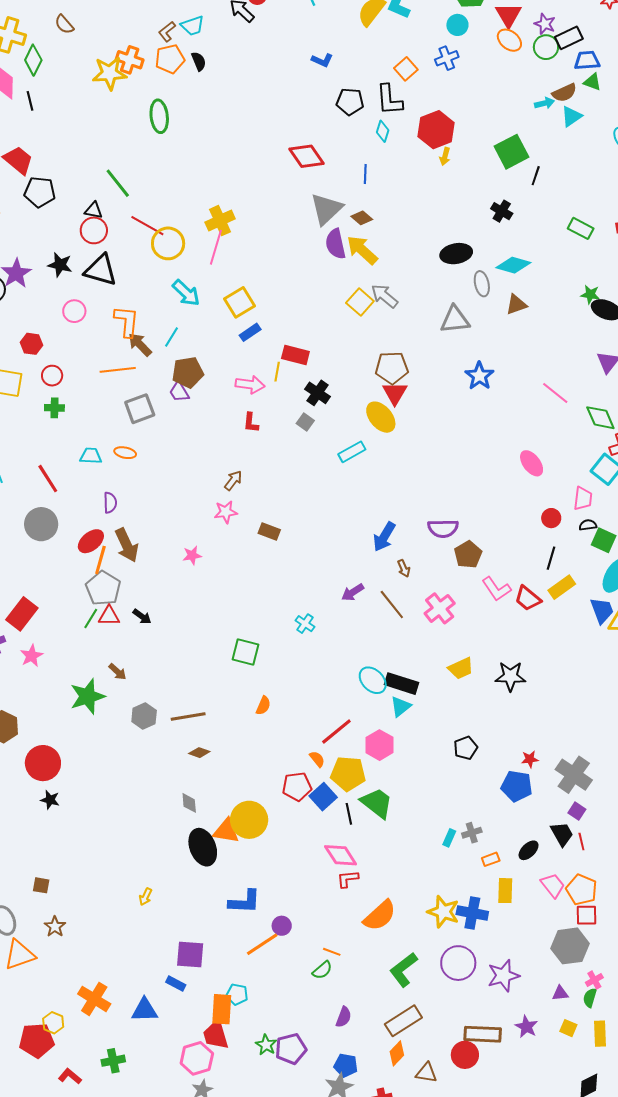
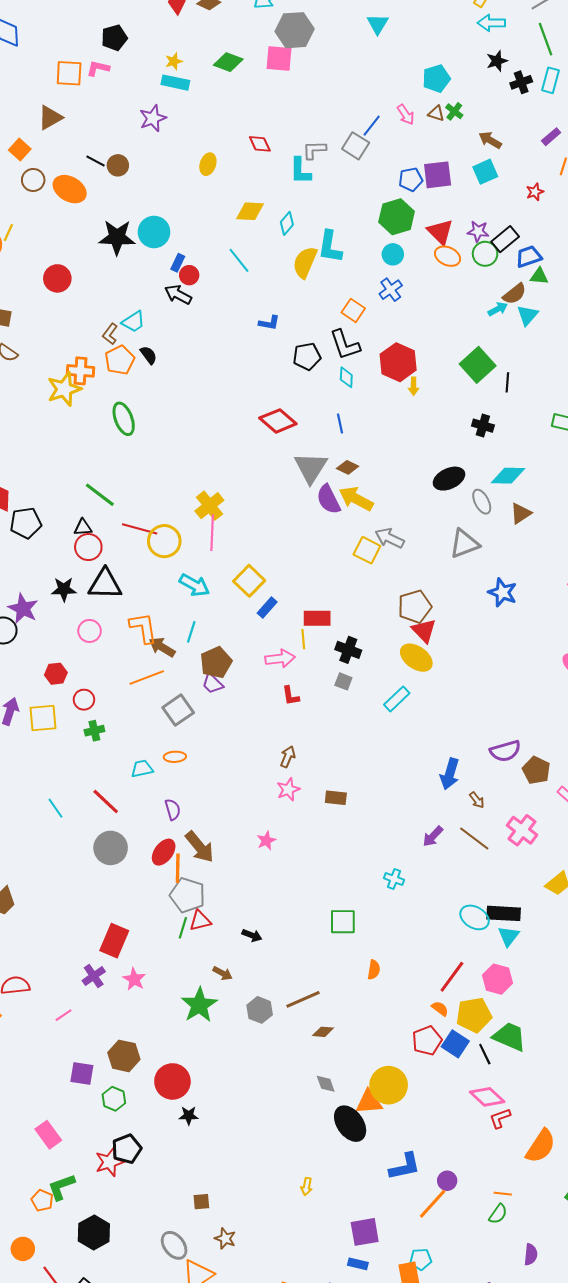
black arrow: (142, 617) -> (252, 935), moved

